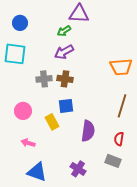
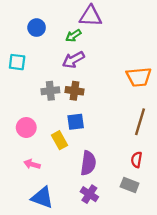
blue circle: (20, 23) -> (37, 28), moved
cyan square: (15, 54) -> (17, 62), size x0.7
purple semicircle: (88, 131) -> (88, 163), moved

